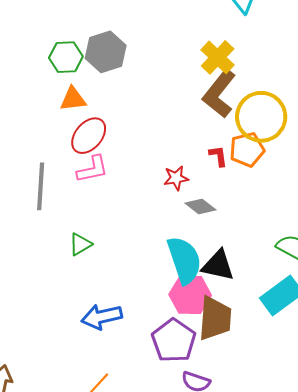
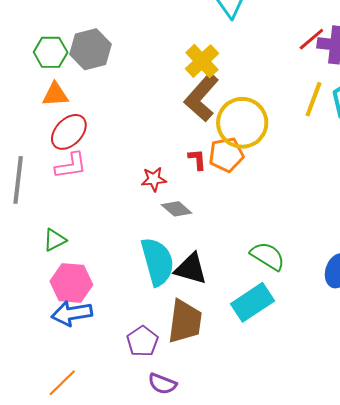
pink hexagon: (190, 295) -> (71, 283), moved
purple pentagon: (174, 341) -> (142, 341), size x0.7

